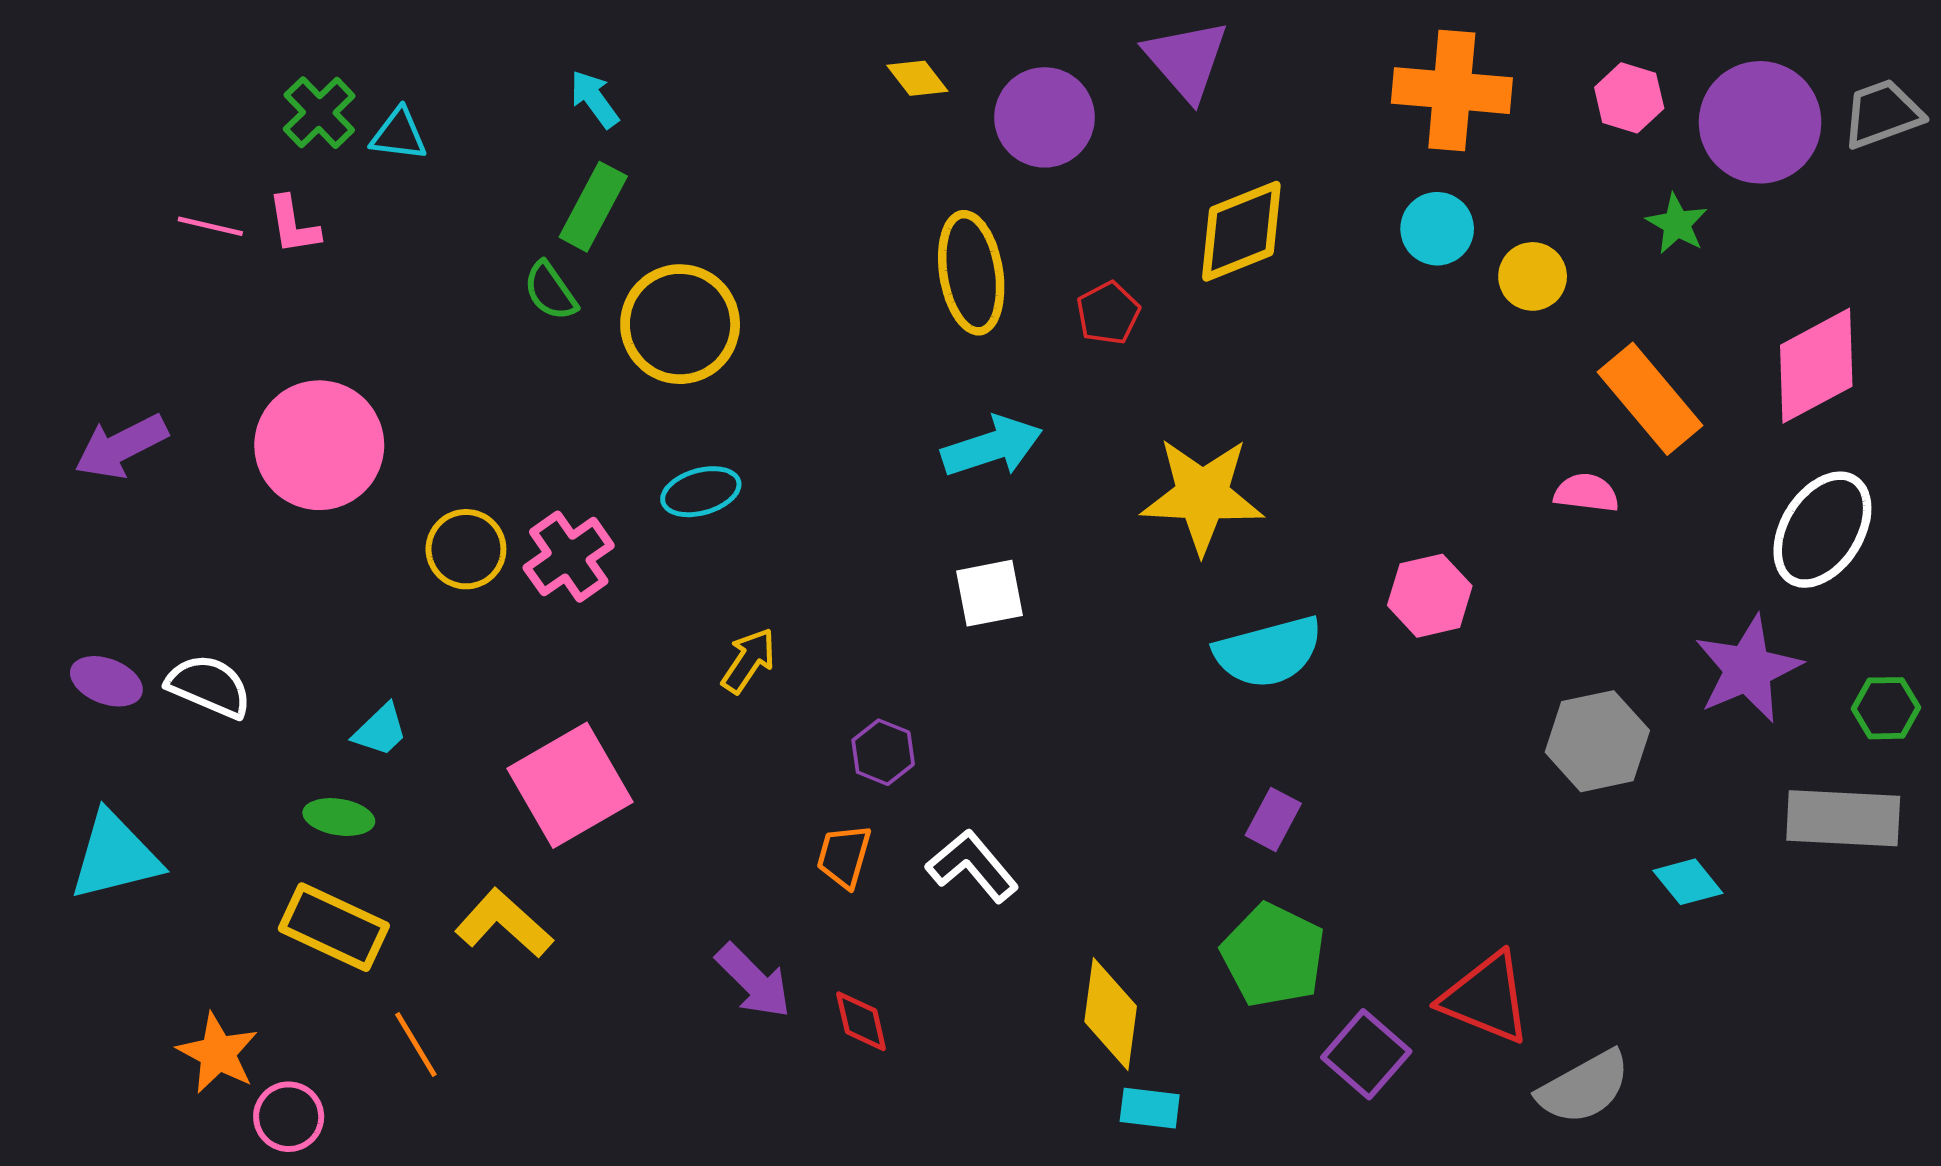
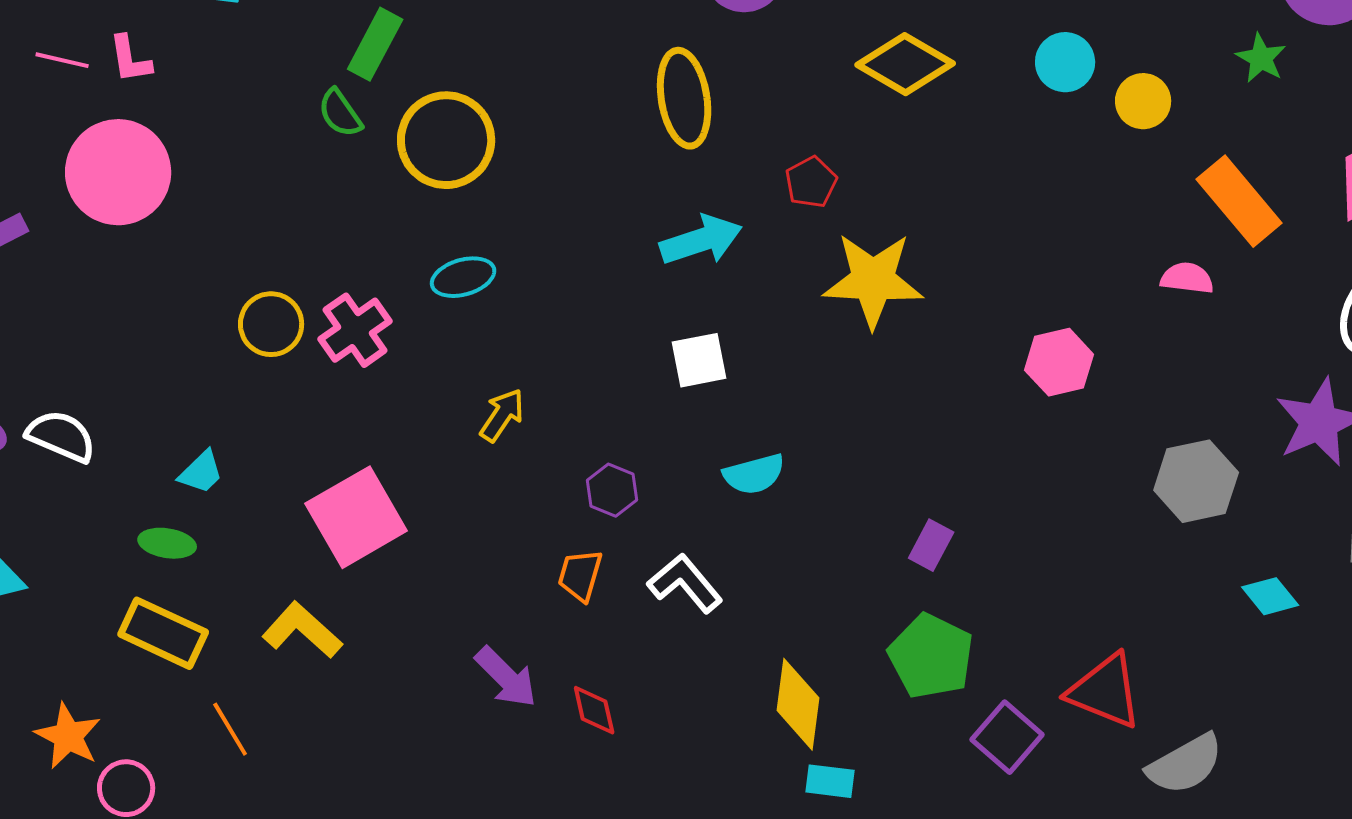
yellow diamond: (1241, 231) -> (905, 64), turned 52
red pentagon: (1108, 313) -> (811, 182), moved
pink circle: (319, 445) -> (118, 172), moved
cyan semicircle: (1268, 652) -> (754, 474), moved, size x0.7

